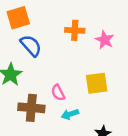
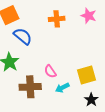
pink star: (105, 40) -> (89, 16), moved
yellow square: (97, 83) -> (87, 75), moved

